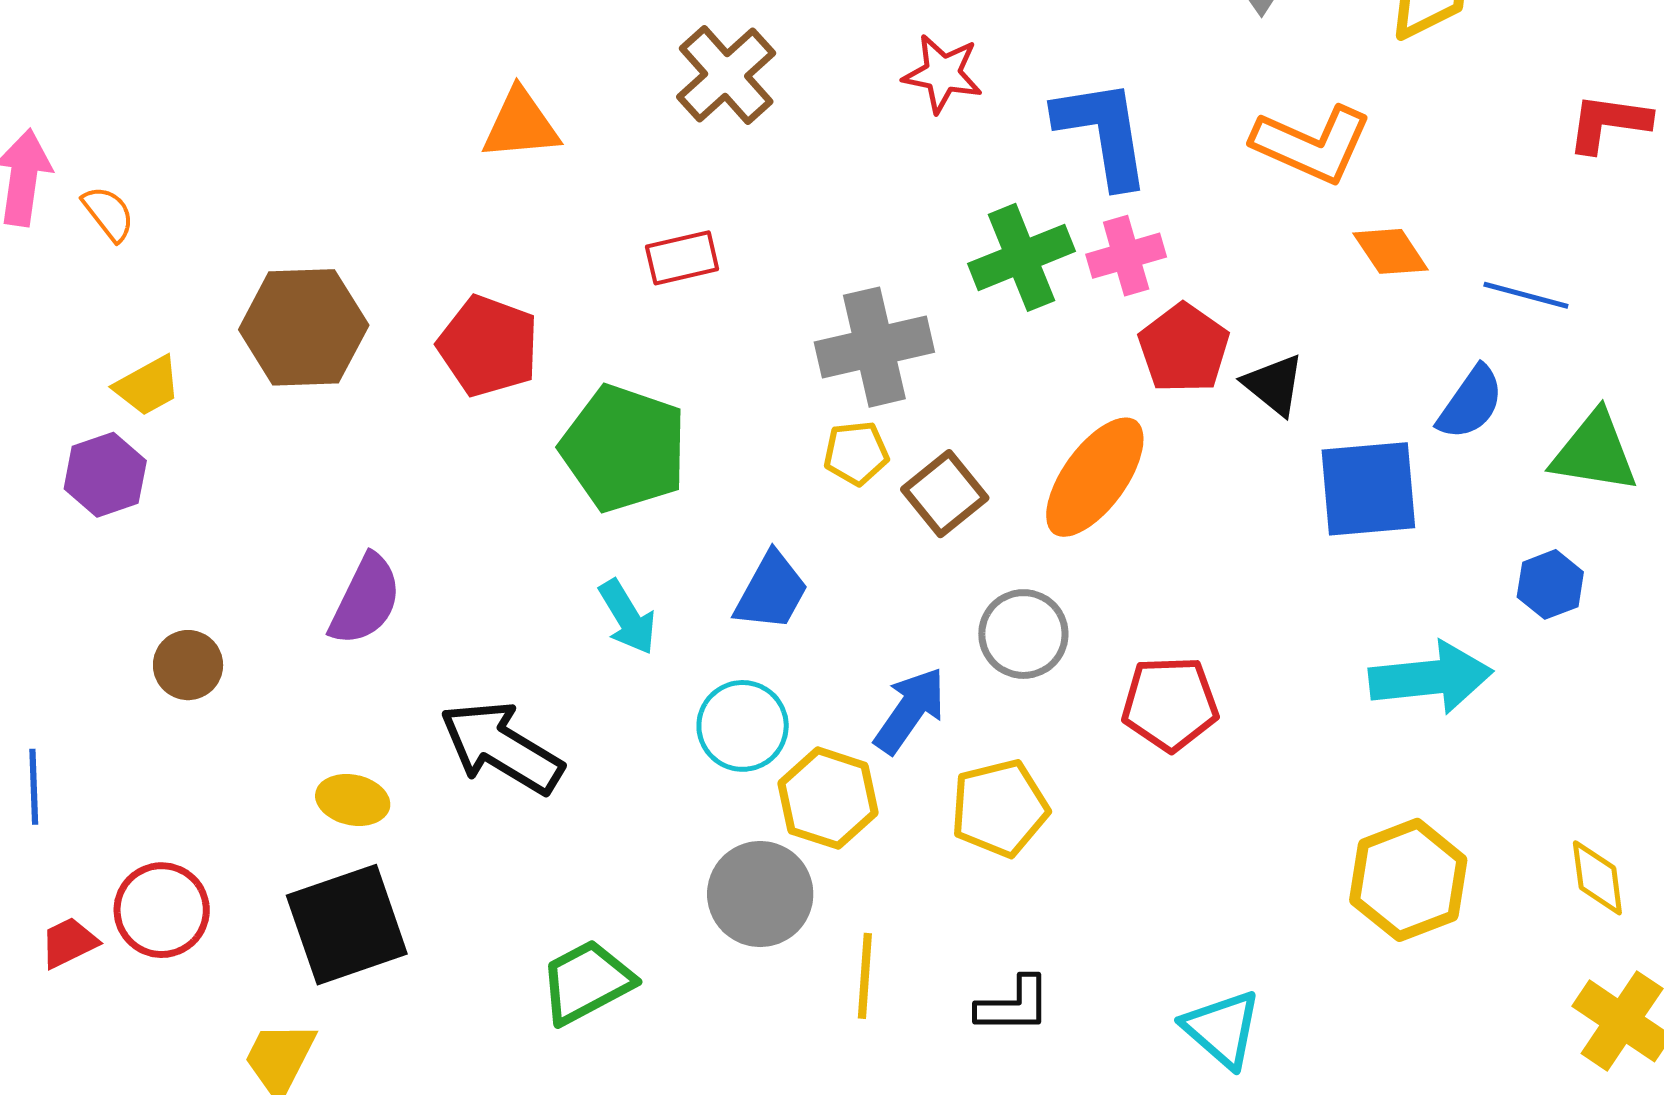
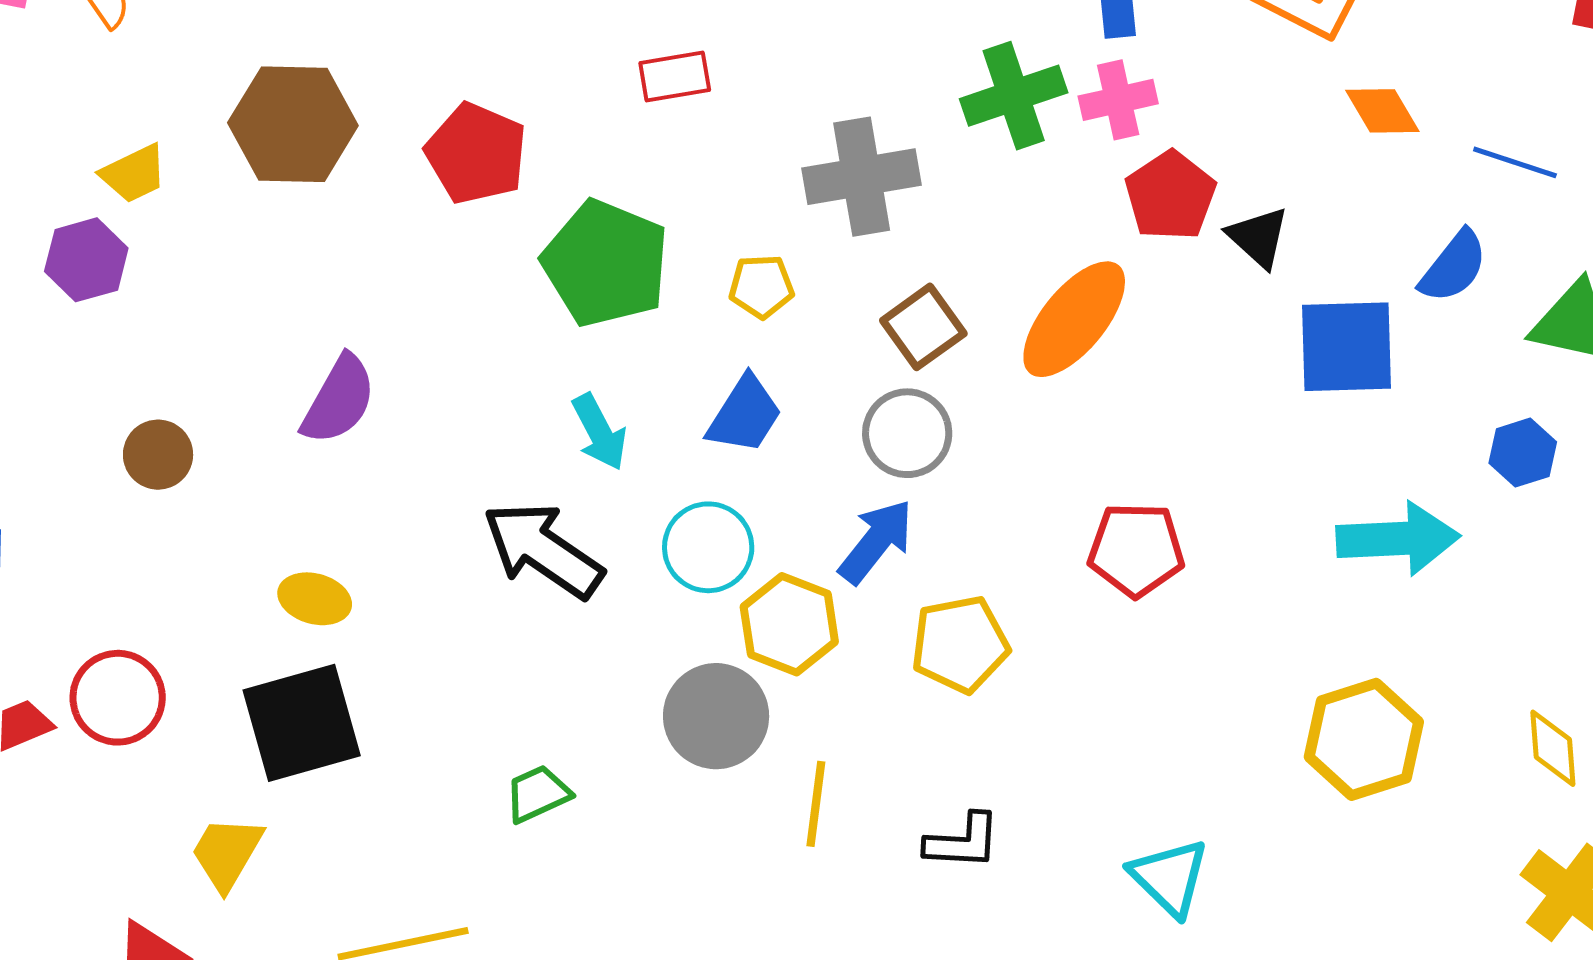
yellow pentagon: (856, 453) -> (761, 286), moved
gray circle: (1023, 634) -> (907, 433), moved
black arrow: (501, 747) -> (543, 550), moved
green trapezoid: (587, 982) -> (538, 794), size x0.7

